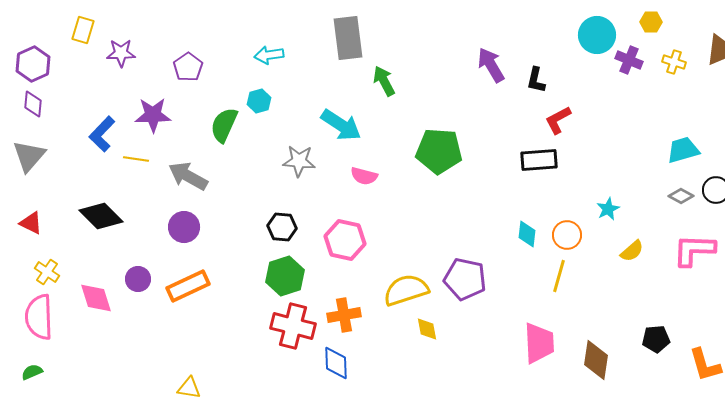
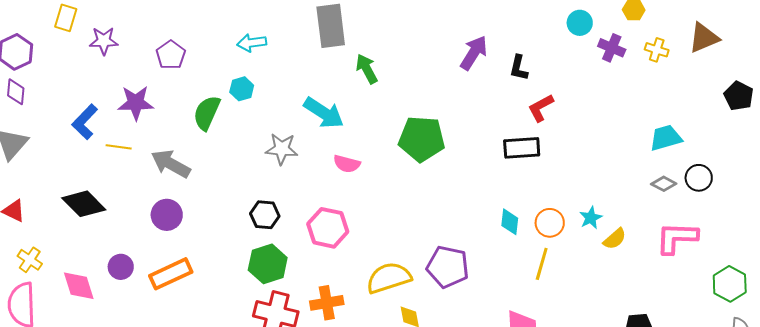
cyan circle: (597, 35) -> (580, 23), size x0.7
purple arrow: (491, 65) -> (474, 53), turned 63
cyan star: (608, 209) -> (591, 218), moved

